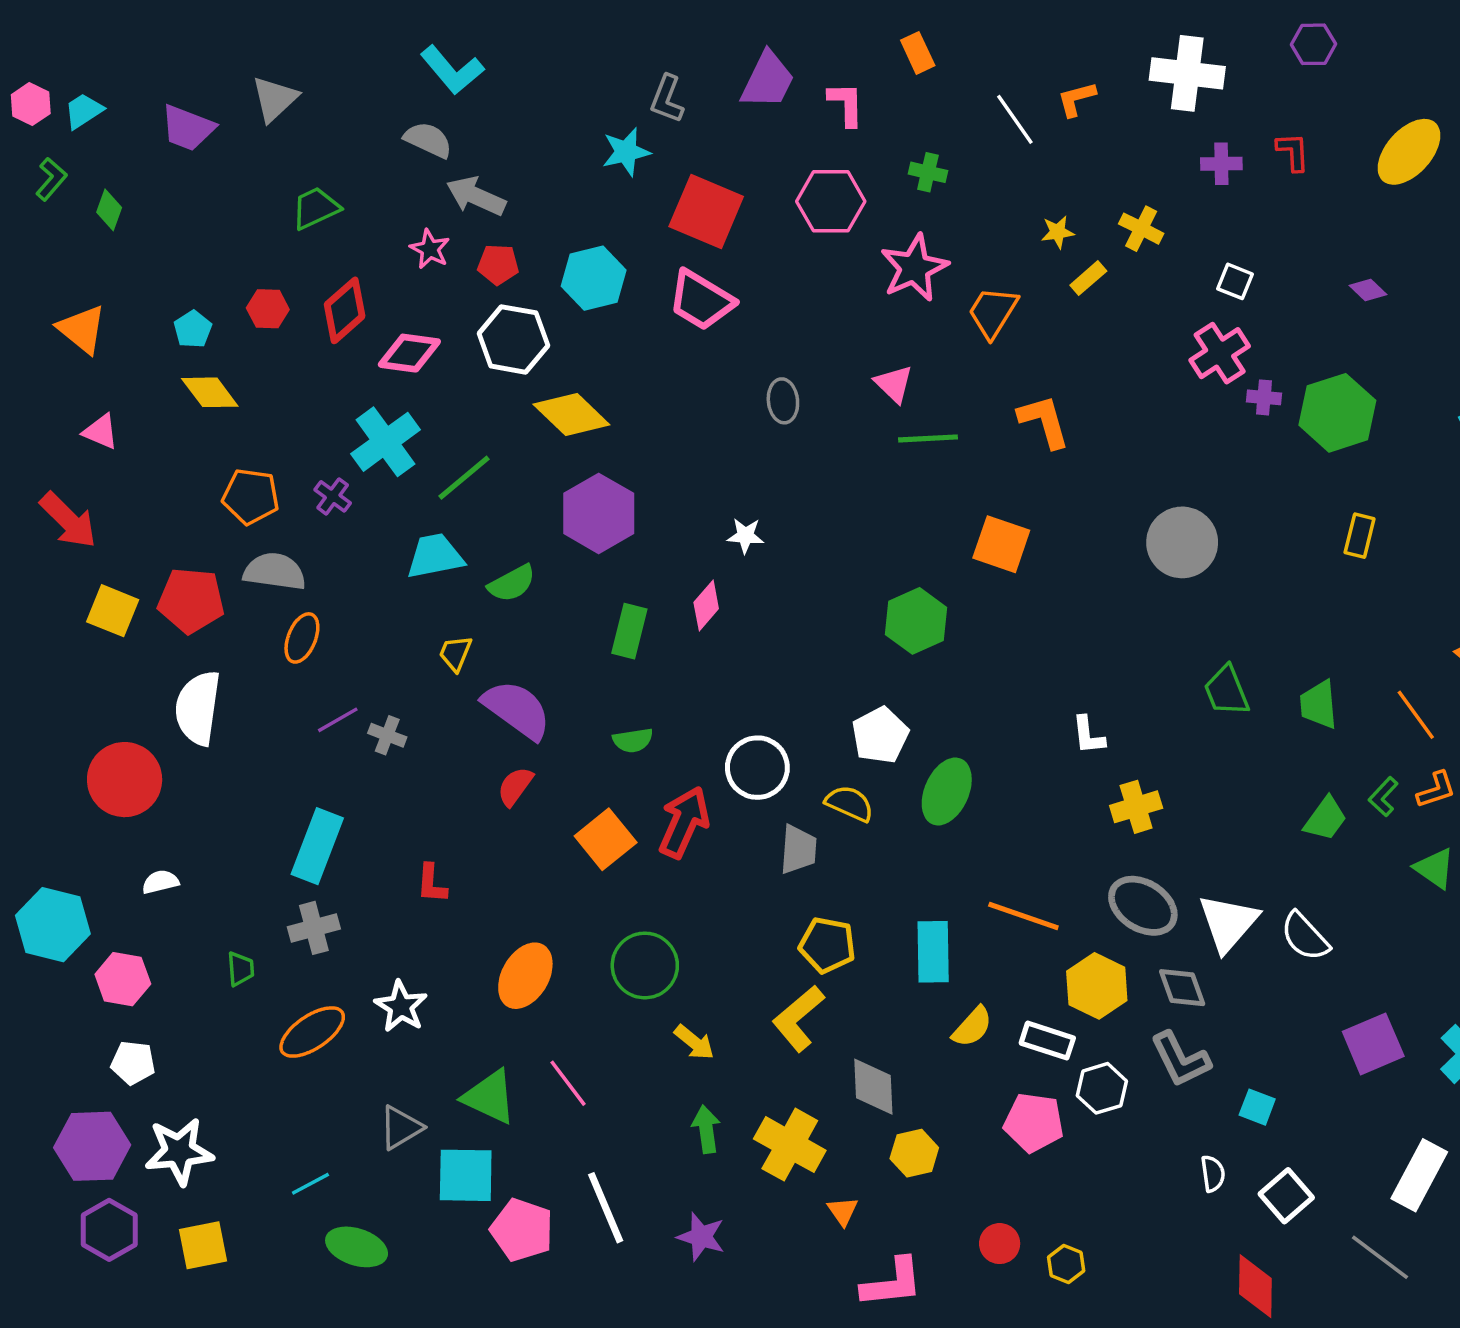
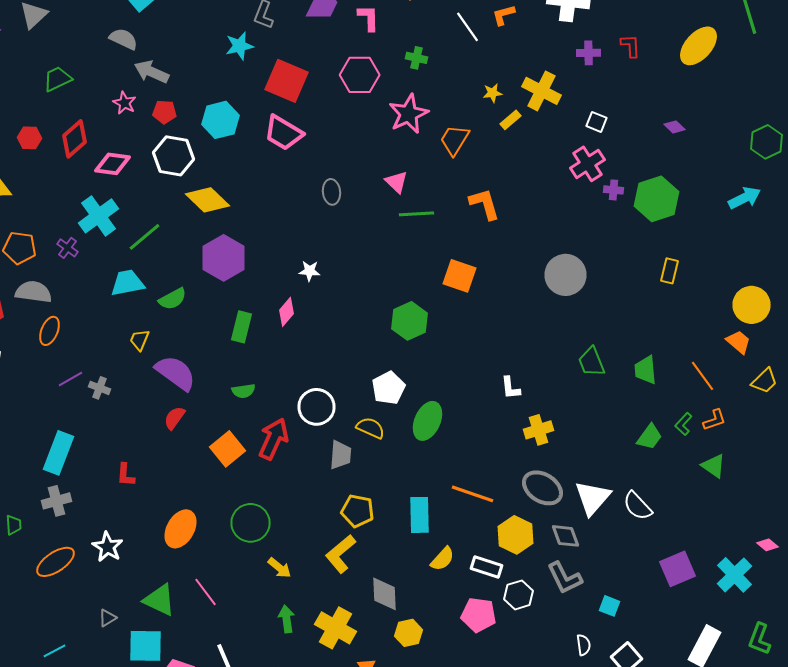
yellow cross: (1141, 229) -> (542, 91), size x1.5
gray triangle: (401, 1128) -> (108, 618), size x0.7

